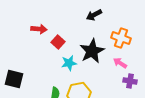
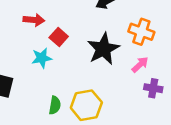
cyan star: (69, 63) -> (42, 58), moved
pink arrow: (120, 63) -> (140, 65), turned 104

